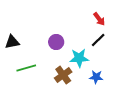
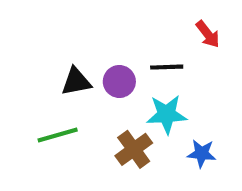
black line: (98, 40) -> (167, 67), moved, turned 42
black triangle: (12, 42) -> (76, 81), moved

